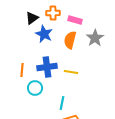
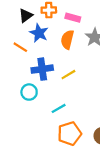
orange line: (22, 70) -> (20, 47), moved, turned -64
yellow line: (71, 72) -> (68, 75), turned -40
cyan line: (62, 103) -> (59, 108), turned 48

